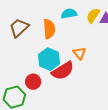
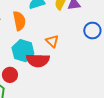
red semicircle: (63, 71) -> (38, 60), turned 40

